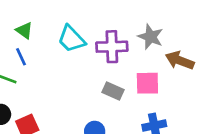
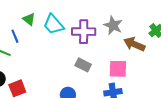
green triangle: (24, 30) -> (29, 19), moved
pink square: (147, 83) -> (118, 69), moved

